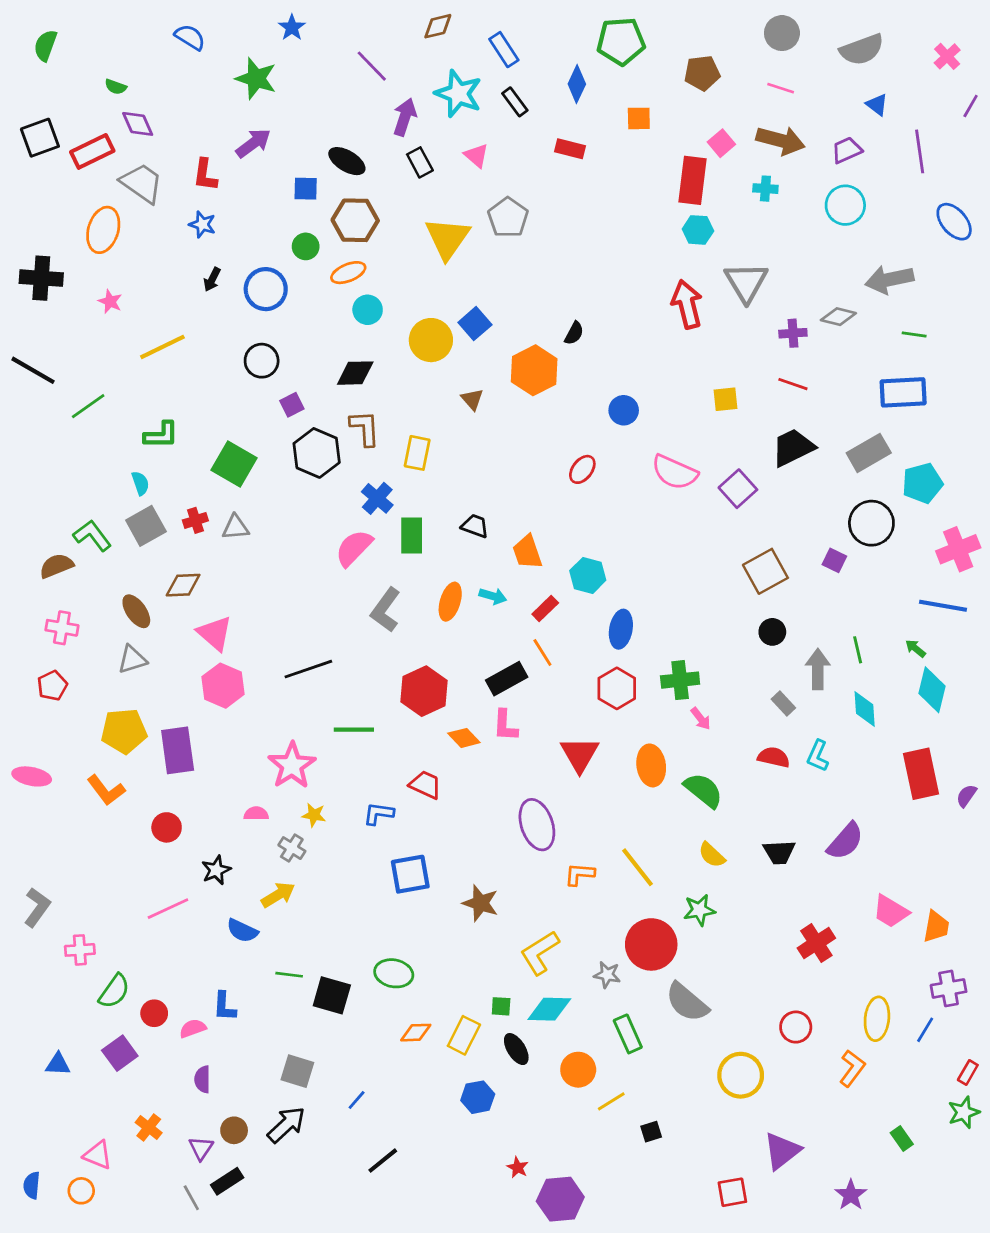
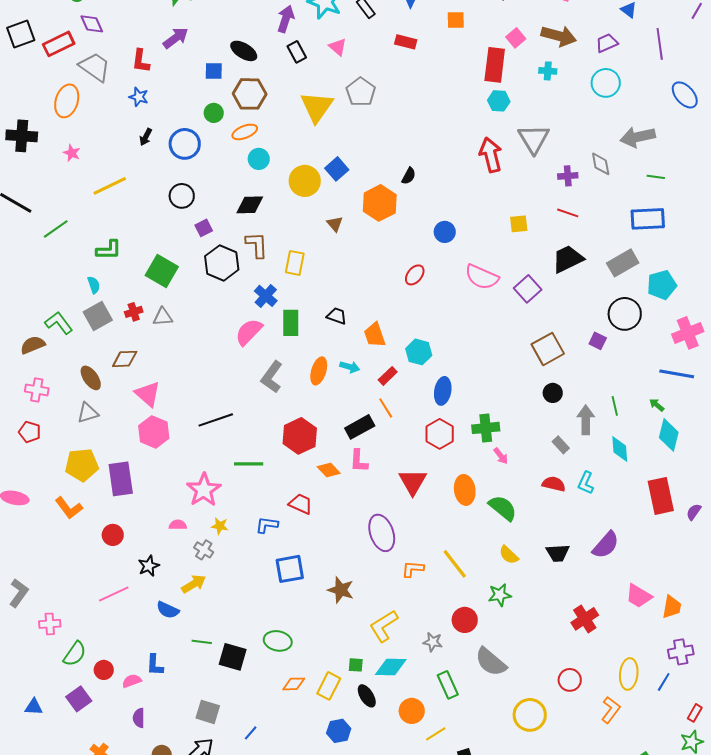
gray diamond: (838, 317) -> (601, 164), turned 65
red pentagon: (52, 686) -> (30, 432), turned -30
red circle: (651, 944) -> (465, 620), size x0.7

